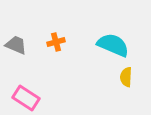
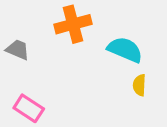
orange cross: (56, 42) -> (73, 24), moved, size x1.8

